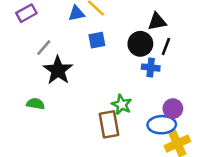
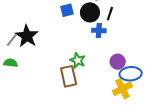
blue square: (97, 40) -> (67, 10), moved
gray line: (44, 48) -> (12, 40), moved
blue ellipse: (162, 125) -> (131, 74), moved

